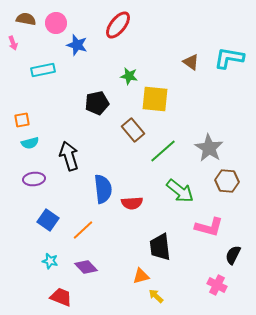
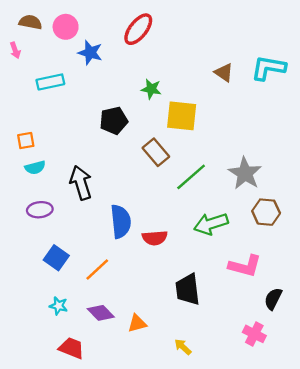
green arrow: (180, 191) -> (211, 224), turned 124
orange triangle: (141, 276) -> (137, 323), moved

